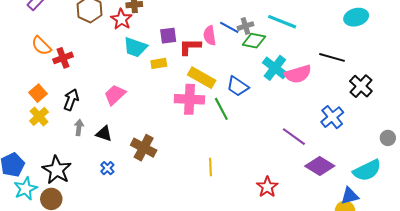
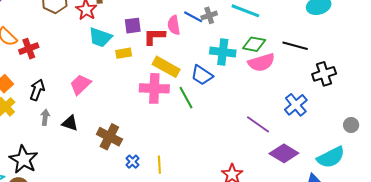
green diamond: (254, 41) -> (254, 44), moved
cyan cross: (275, 68) -> (223, 52), moved, turned -30
black cross: (361, 86) -> (324, 74), turned 30
yellow line: (211, 167) -> (159, 165), moved
blue cross: (107, 168) -> (132, 162), moved

